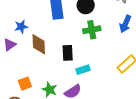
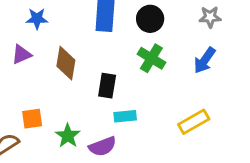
blue star: (21, 27) -> (37, 19), moved
green cross: (92, 30) -> (151, 58), turned 30

